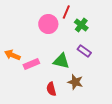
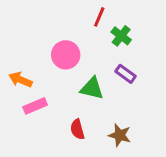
pink circle: (48, 24) -> (66, 55), moved
pink rectangle: (31, 64) -> (35, 106), moved
brown star: (75, 82) -> (120, 135), moved

